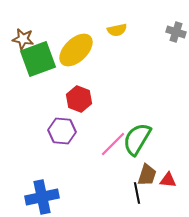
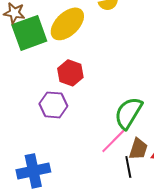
pink line: (113, 144) -> (113, 141), moved

